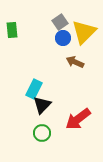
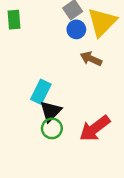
green circle: (42, 133) -> (52, 128), moved

